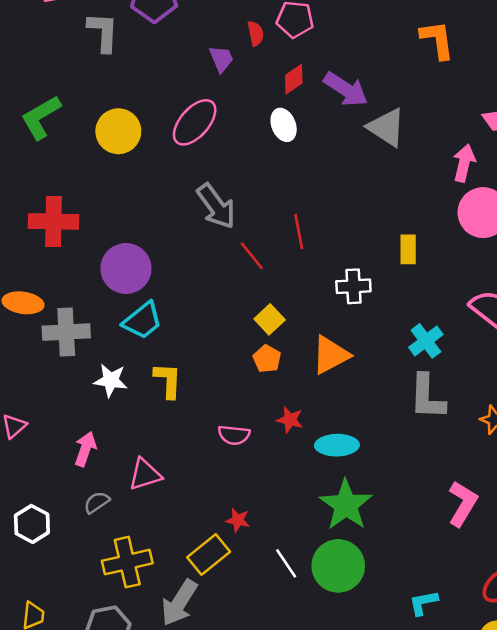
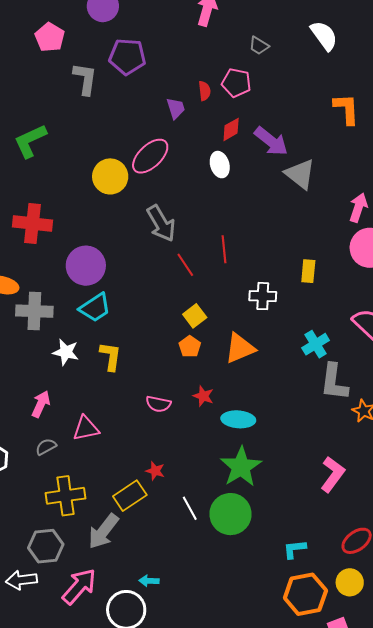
yellow circle: (118, 131) -> (110, 176), moved
gray L-shape: (427, 397) -> (334, 382), moved

